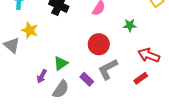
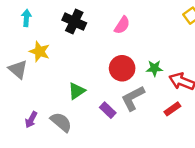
green star: (130, 25) -> (154, 68), moved
purple arrow: (42, 76) -> (31, 120), moved
gray semicircle: (61, 89) -> (61, 122), moved, turned -84

